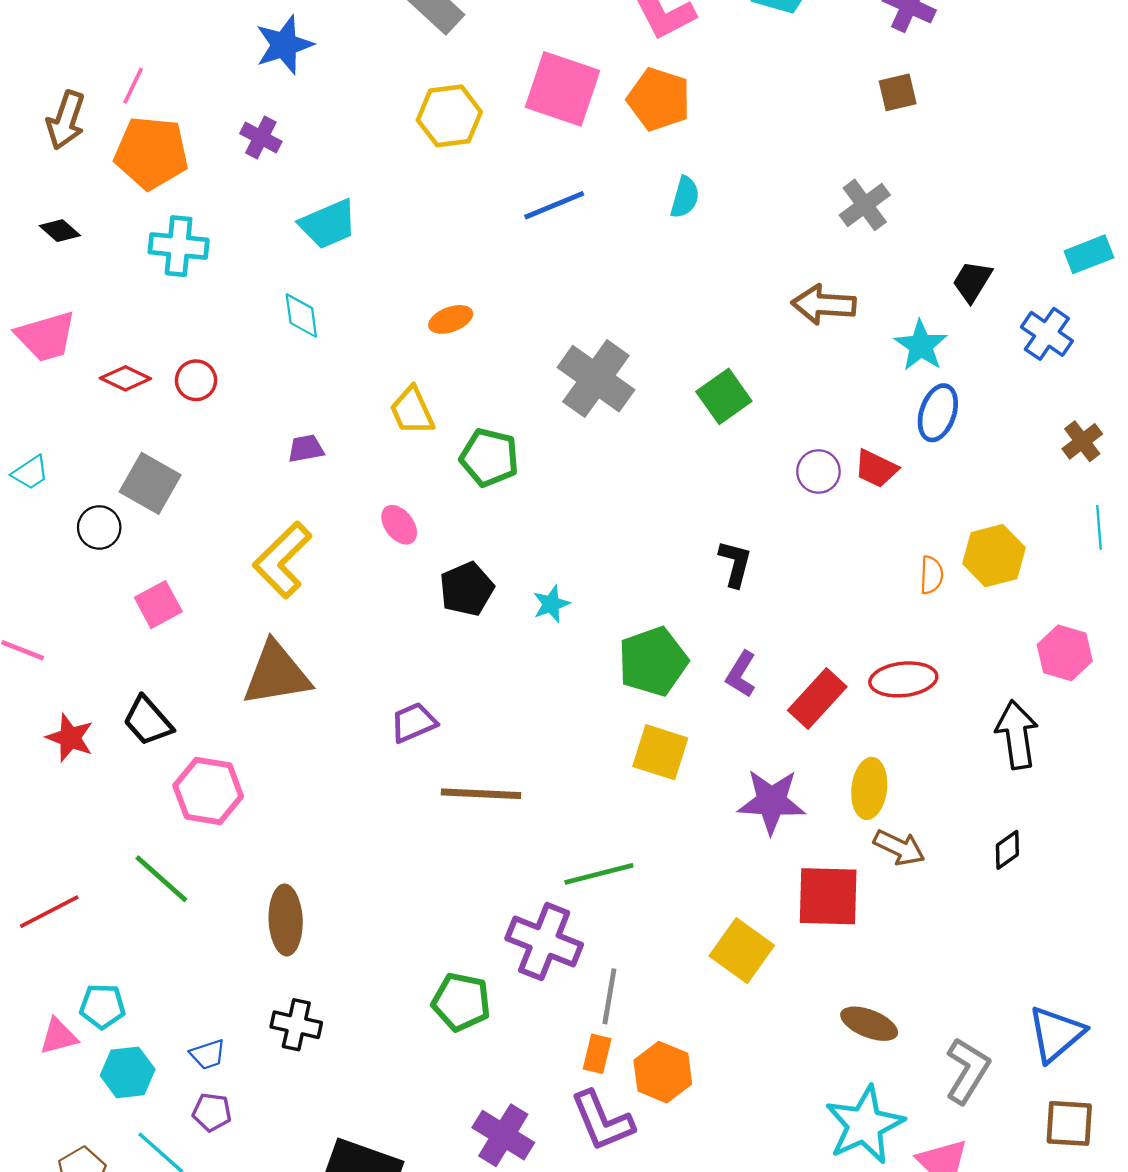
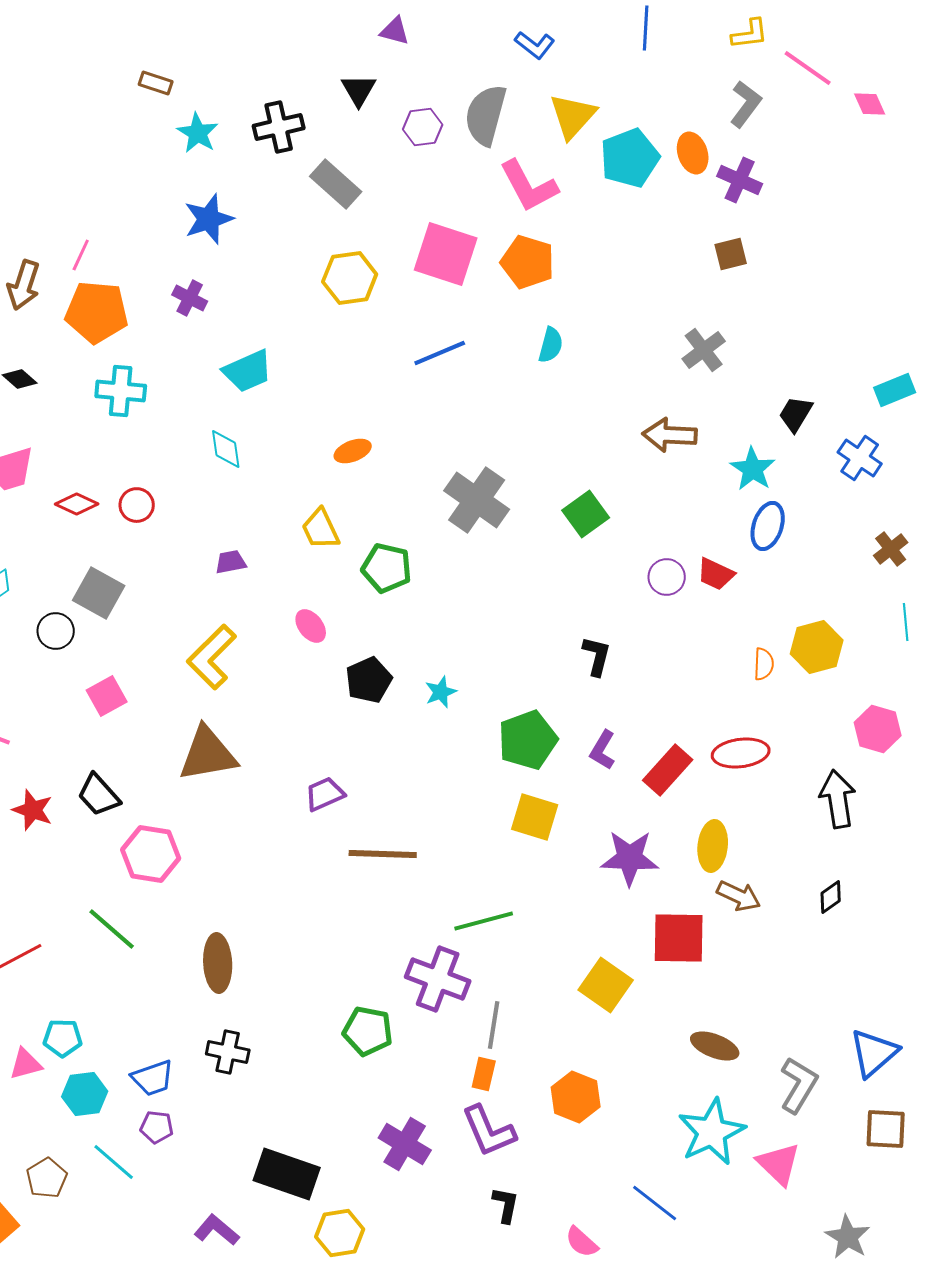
blue trapezoid: (208, 1054) -> (153, 1078), size x1.4
orange hexagon: (663, 1072) -> (576, 1097), moved

